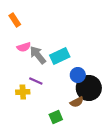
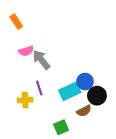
cyan rectangle: (60, 56) -> (70, 91), moved
purple line: (36, 81) -> (39, 88), turned 48
black circle: (89, 88) -> (97, 96), size x0.7

